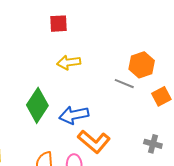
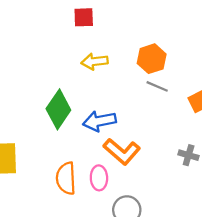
orange hexagon: (142, 65) -> (152, 59), moved

